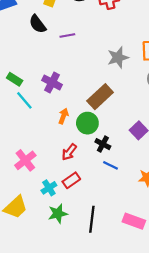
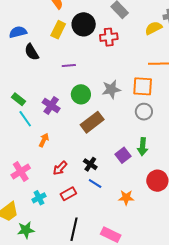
black semicircle: (38, 24) -> (32, 52), moved
orange arrow: (63, 116) -> (44, 140), moved
green circle: (87, 123) -> (81, 94), moved
red rectangle: (71, 180) -> (68, 194), moved
green star: (58, 214) -> (26, 230), moved

